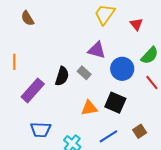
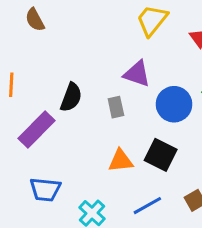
gray rectangle: (84, 73) -> (116, 107), turned 32
black semicircle: (62, 76) -> (71, 97), moved

